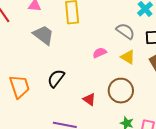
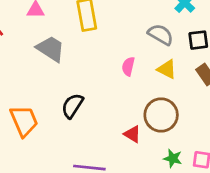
pink semicircle: (100, 53) -> (128, 66), turned -48
red triangle: (89, 99) -> (132, 134), moved

